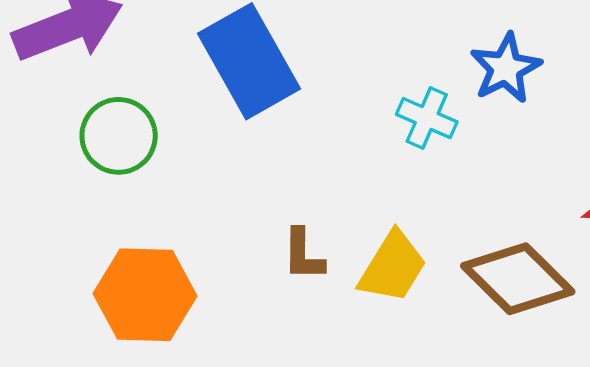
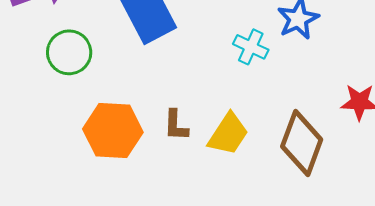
brown diamond: (518, 279) -> (302, 143), turned 64
orange hexagon: (145, 295) -> (113, 131), moved

